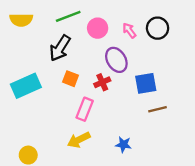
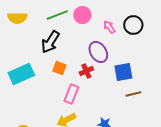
pink circle: (98, 28) -> (82, 15), moved

